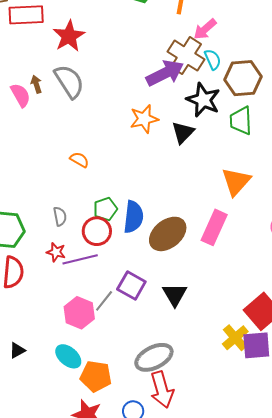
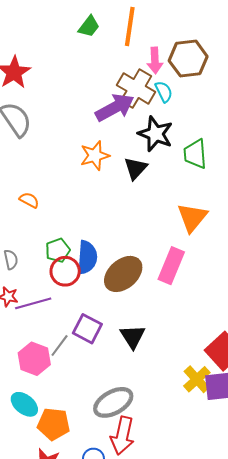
pink arrow: (205, 29) -> (155, 60), turned -50
brown hexagon: (243, 78) -> (188, 59), moved
red circle: (97, 231) -> (65, 271), moved
red arrow: (162, 390) -> (122, 436), turned 30

